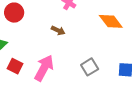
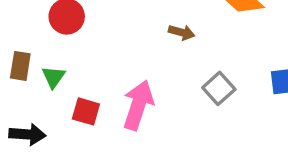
brown arrow: (58, 30) -> (182, 32), moved

